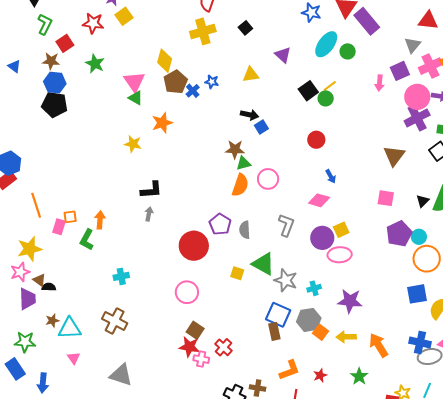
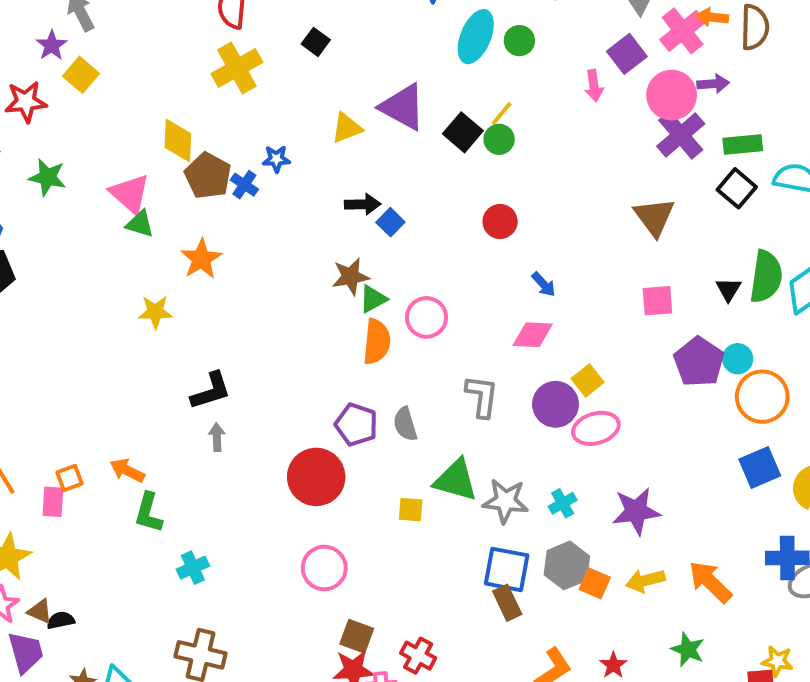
purple triangle: (283, 55) -> (403, 107), moved, size x1.5
orange arrow: (100, 220) -> (127, 470), turned -54
green L-shape: (87, 240) -> (148, 513), moved

